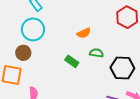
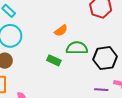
green semicircle: (96, 53) -> (77, 48), size x1.5

